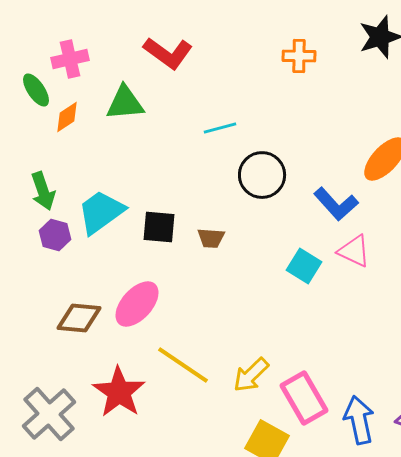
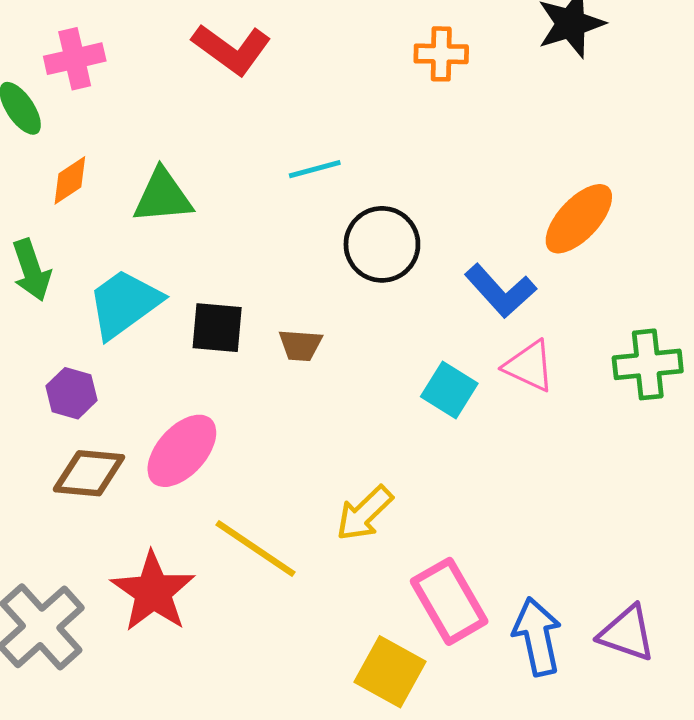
green triangle: (125, 103) -> (163, 196), moved
orange diamond: (67, 117) -> (70, 180), moved
purple hexagon: (55, 235) -> (71, 393), moved
yellow arrow: (251, 375) -> (364, 513), moved

